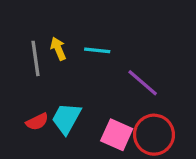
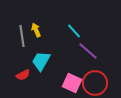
cyan line: (97, 50) -> (74, 31), moved, turned 42
cyan trapezoid: (66, 118) -> (41, 61), moved

